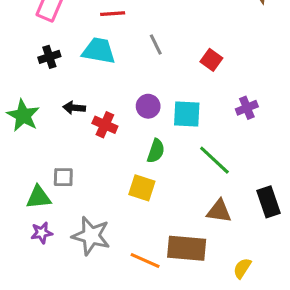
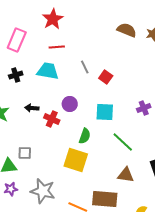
red square: (211, 60) -> (106, 77), moved
purple circle: (148, 106) -> (70, 104), moved
yellow square: (142, 188) -> (76, 160), size x1.4

